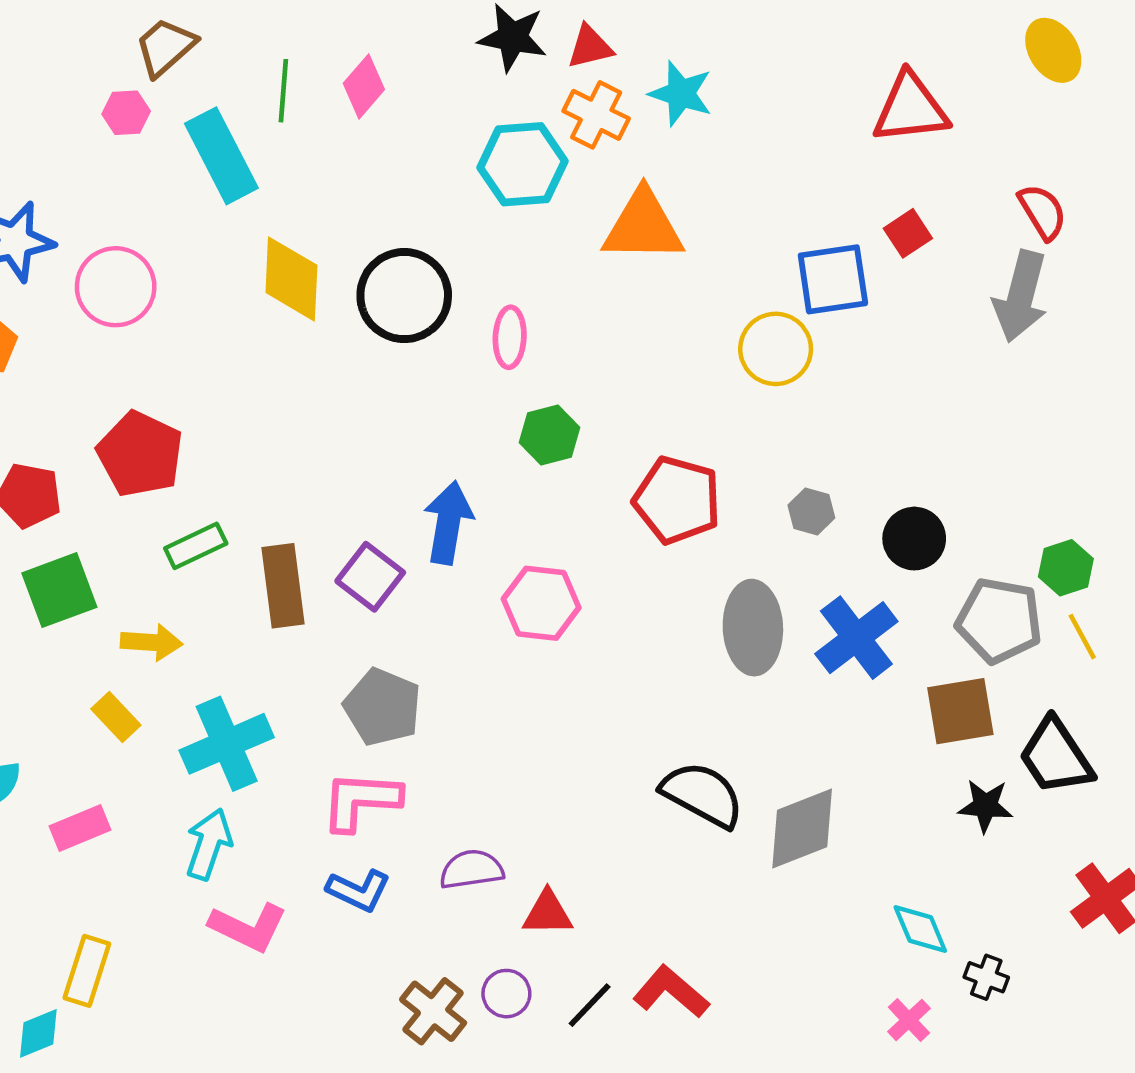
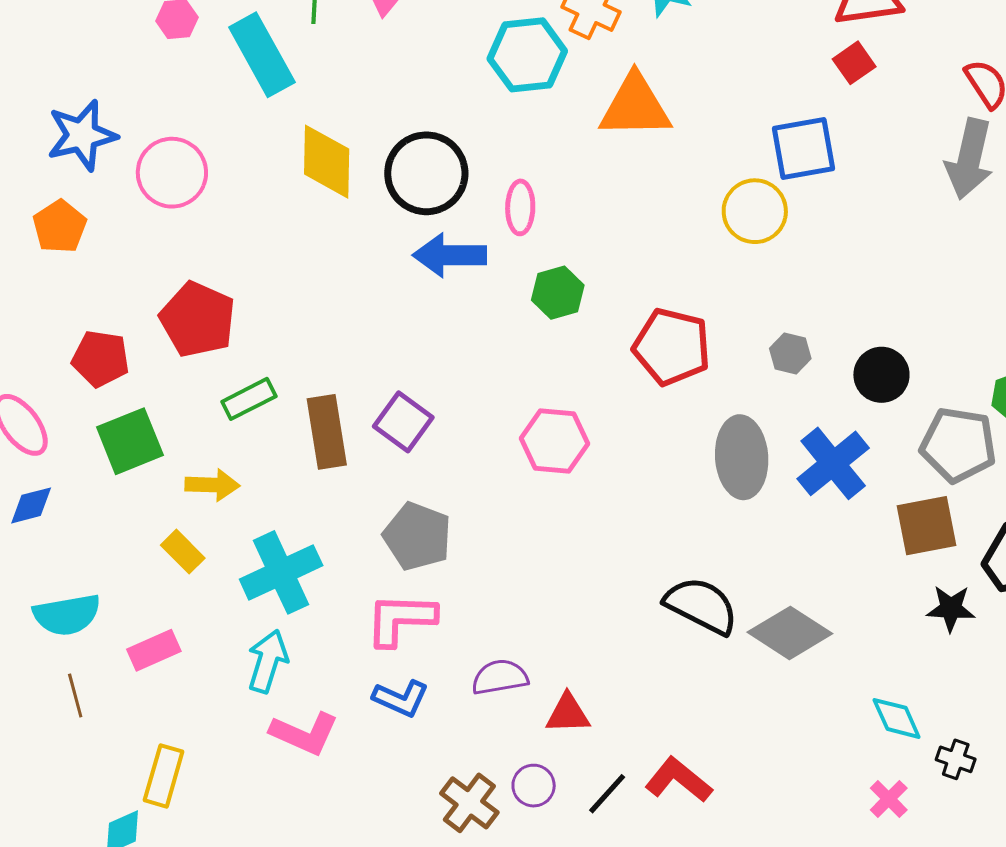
red square: (908, 233) -> (854, 63), moved
blue arrow: (448, 523) -> (450, 255), moved, turned -98
gray diamond: (802, 828) -> (790, 633), turned 56

